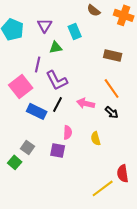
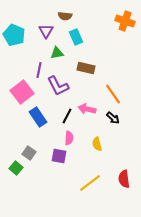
brown semicircle: (94, 10) -> (65, 16), moved, turned -32
brown rectangle: (113, 55) -> (86, 68), moved
black line: (58, 104) -> (67, 116), moved
blue rectangle: (37, 111) -> (38, 117), turned 30
yellow line: (103, 188) -> (90, 183), moved

